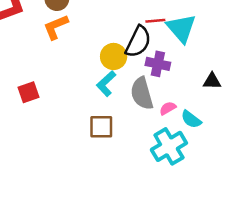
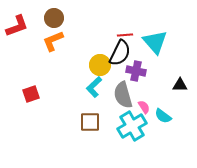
red line: (155, 21) -> (125, 35), moved
pink semicircle: (168, 108) -> (144, 107), turned 88
cyan cross: (169, 146) -> (132, 126), moved

